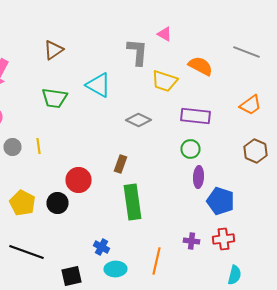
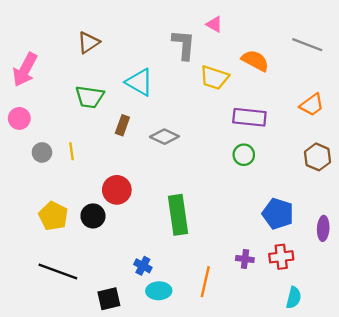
gray diamond: (138, 120) -> (164, 137), moved
brown rectangle: (120, 164) -> (122, 125), moved
purple ellipse: (198, 177) -> (323, 228), moved

